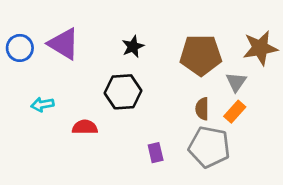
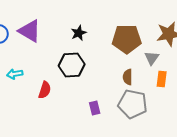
orange rectangle: (235, 112) -> (162, 79), moved, turned -35
red semicircle: (85, 127) -> (45, 90), turned 108

